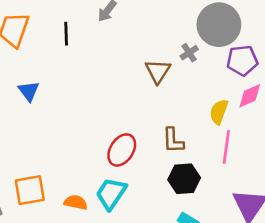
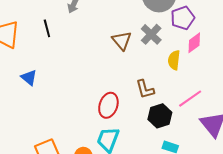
gray cross: (189, 53) -> (151, 34), moved, size x1.5
pink line: (226, 147) -> (190, 99), moved, turned 60

